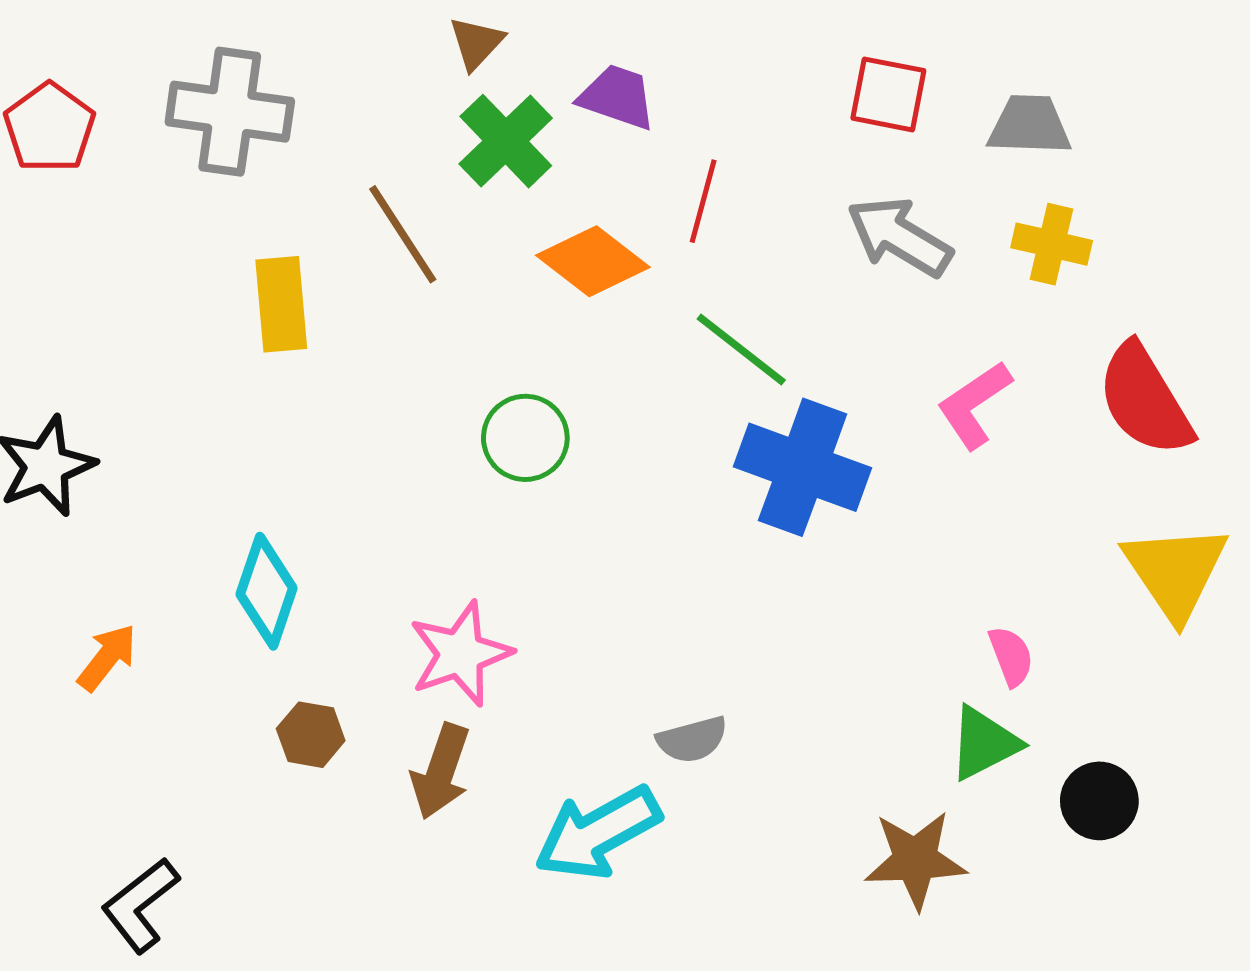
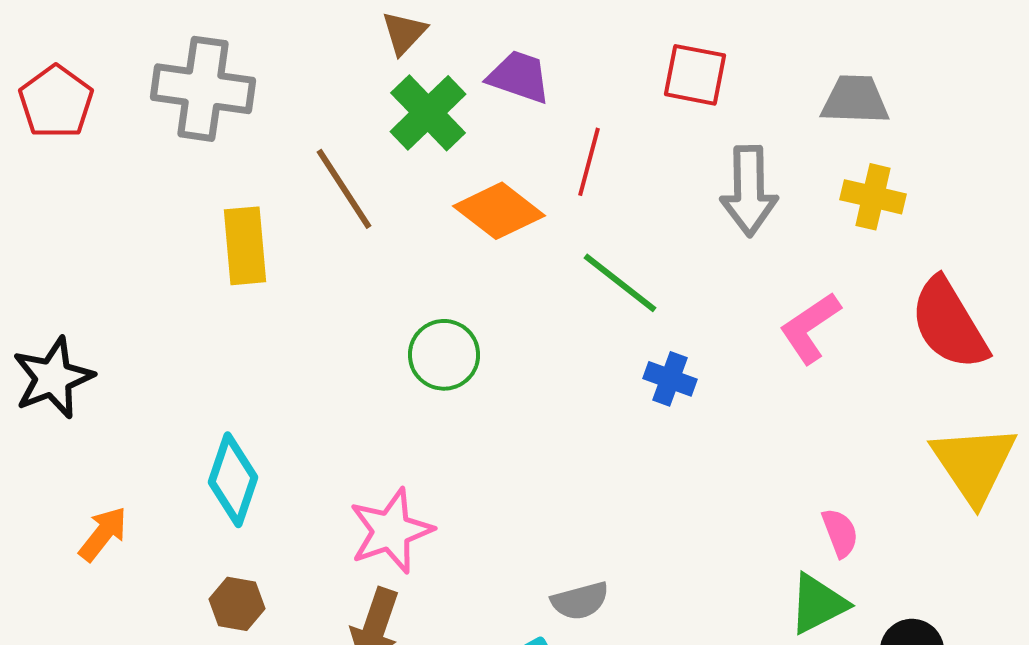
red square: (888, 94) -> (695, 75), moved
gray arrow: (899, 237) -> (749, 191), turned -122
blue cross: (803, 467) -> (670, 379), size x0.5
brown hexagon: (311, 735) -> (237, 604), moved

